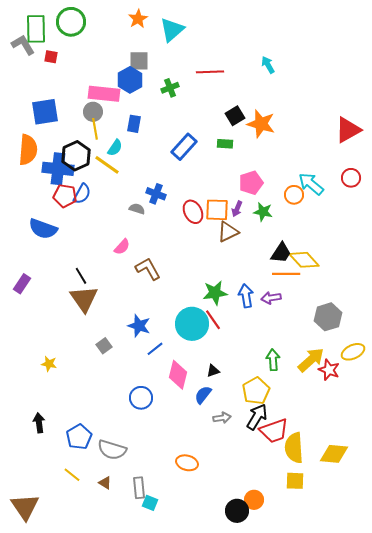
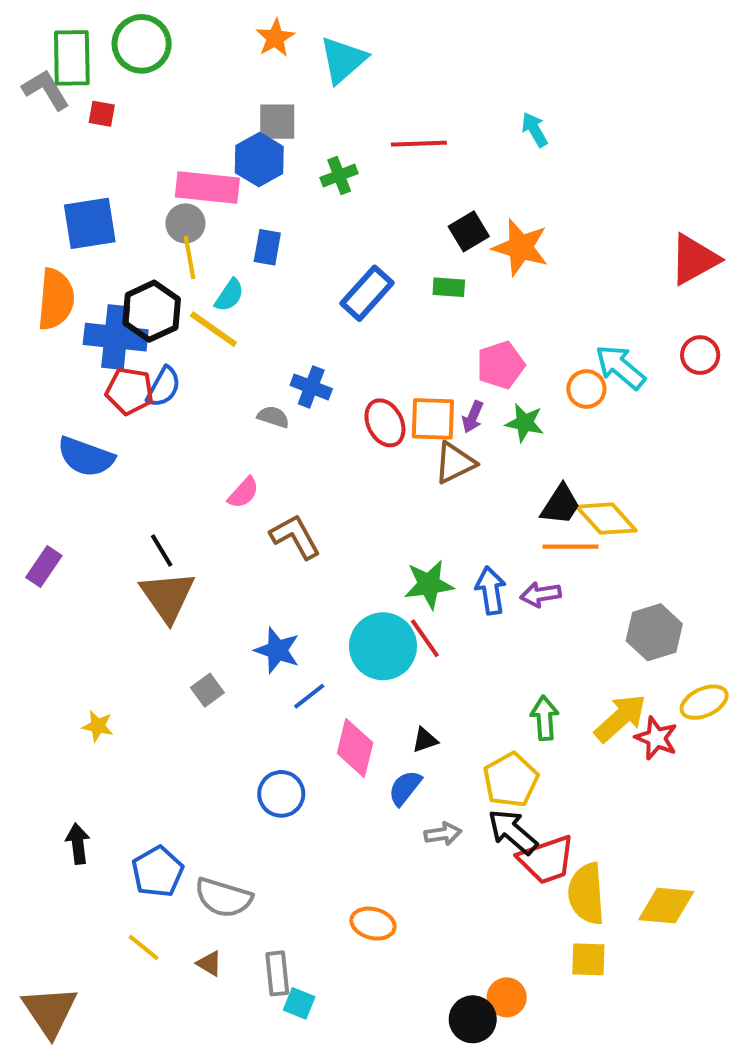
black arrow: (257, 417) -> (513, 832), turned -80

